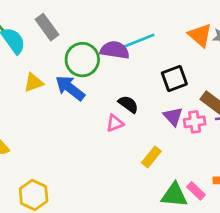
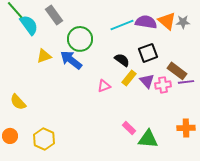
purple semicircle: (115, 50) -> (146, 22), moved
black semicircle: (128, 104) -> (122, 60), moved
yellow rectangle: (151, 157) -> (129, 78), moved
pink rectangle: (196, 191) -> (129, 128), moved

